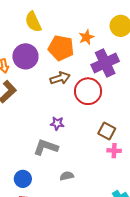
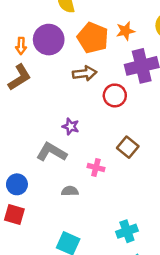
red circle: (88, 91) -> (115, 95), size x0.7
pink cross: (114, 151) -> (96, 168), moved

